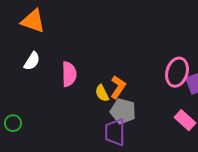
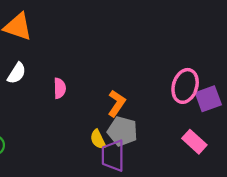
pink semicircle: (69, 74) -> (60, 88), size x0.7
yellow semicircle: (102, 93) -> (98, 139), moved

